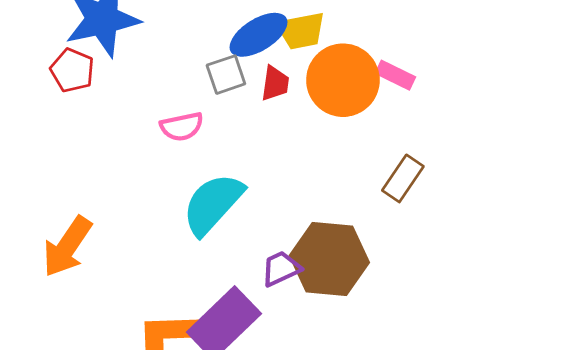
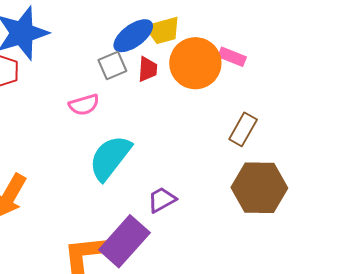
brown hexagon: (329, 259) -> (259, 188), moved

